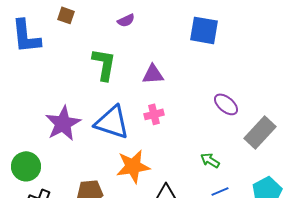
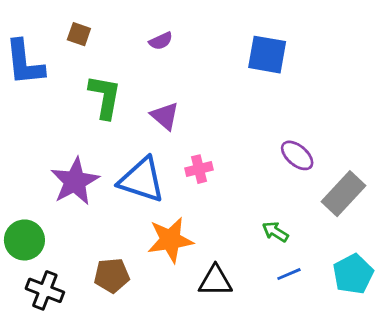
green L-shape: (104, 64) -> (105, 97), moved
purple triangle: (153, 74) -> (165, 116), moved, turned 45

